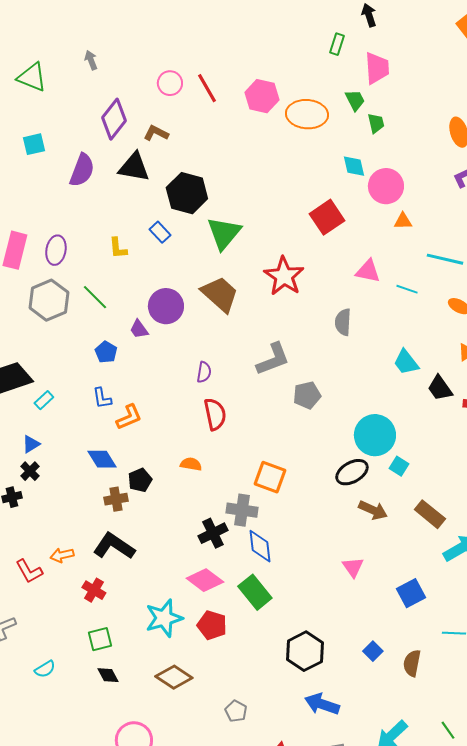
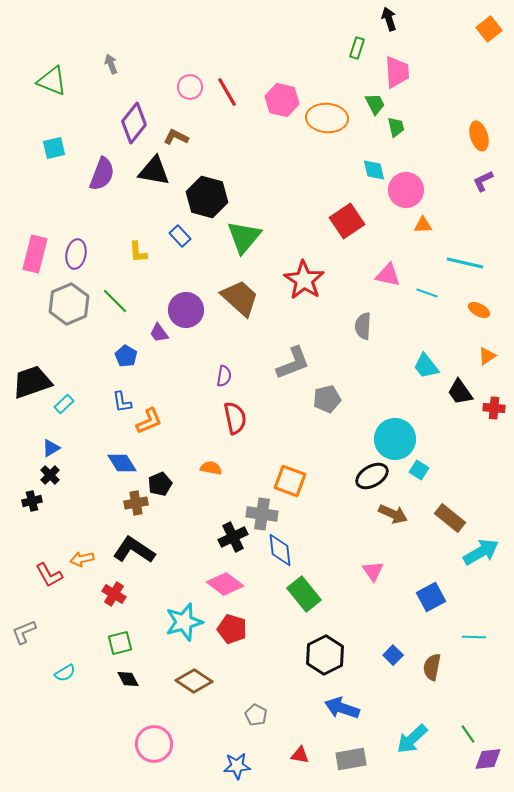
green rectangle: (255, 592) -> (304, 594), moved

